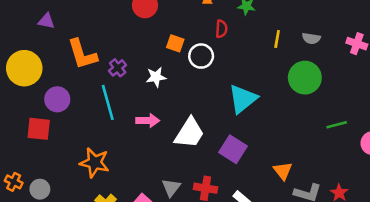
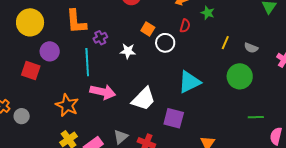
pink arrow: (148, 121) -> (103, 92), moved, size x1.4
purple square: (233, 149) -> (174, 118), turned -30

